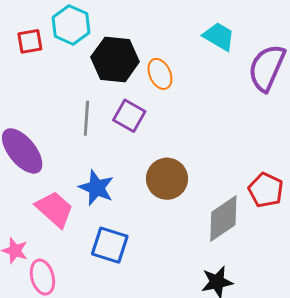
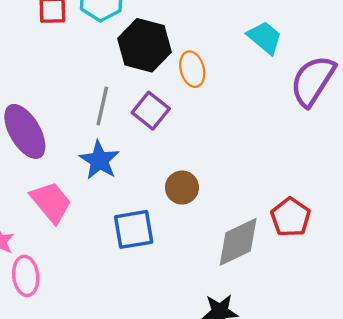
brown circle: (167, 179) -> (182, 188), size x0.7
blue star: (96, 188) -> (99, 160), moved
blue square: (110, 245) -> (134, 229), moved, turned -36

